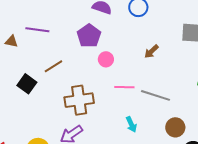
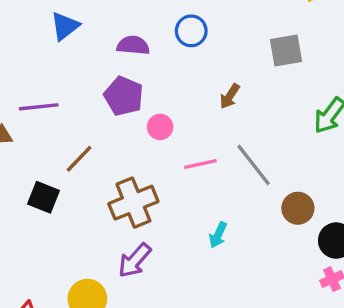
gray line: (155, 95) -> (254, 165), turned 48
cyan arrow: (131, 124) -> (218, 235), moved, turned 63

